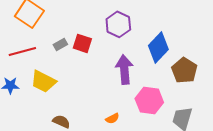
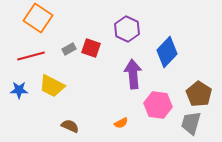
brown pentagon: (184, 70) -> (199, 94), moved

